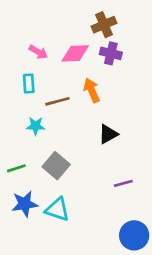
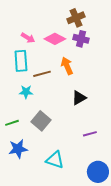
pink diamond: (75, 53) -> (55, 39), turned 30
cyan rectangle: (29, 83) -> (21, 61), size x1.5
cyan triangle: (57, 209) -> (55, 160), moved

